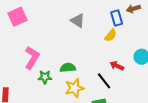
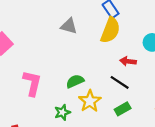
yellow semicircle: (111, 35) -> (110, 30), size x1.6
green star: (45, 77) -> (62, 112), moved

